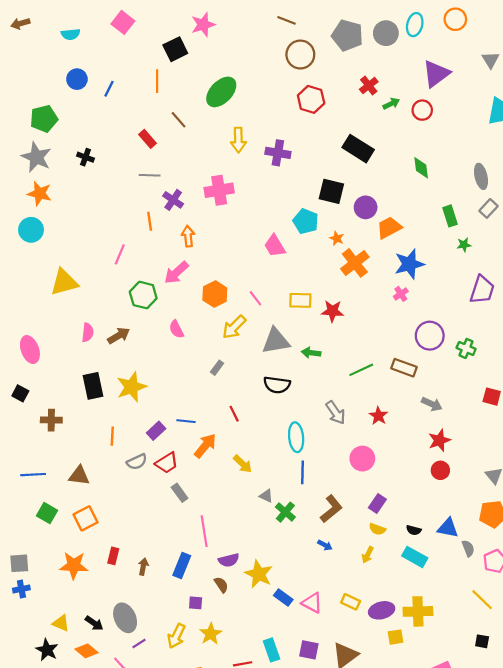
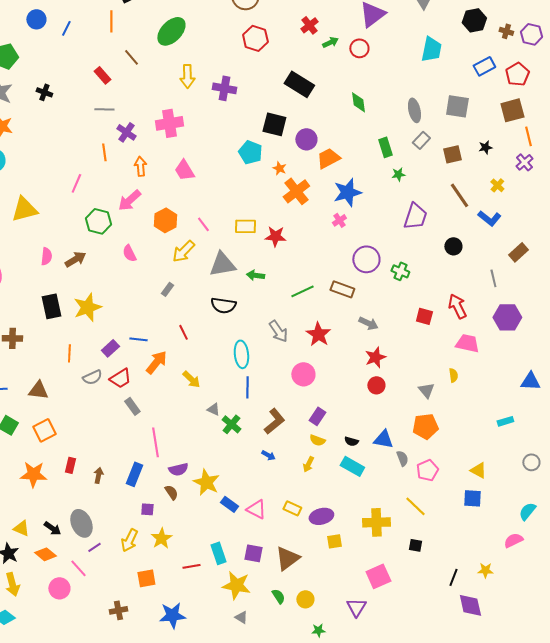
pink trapezoid: (275, 246) -> (184, 170), moved
red star: (378, 416) -> (318, 334), size x1.4
yellow cross: (418, 611) -> (376, 522), moved

